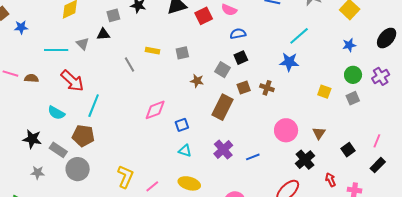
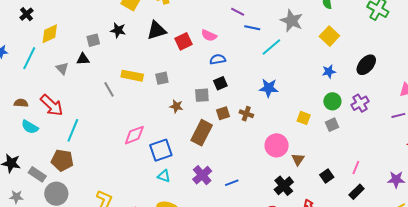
cyan line: (299, 36) -> (271, 47), moved
cyan line: (56, 50) -> (29, 58), moved, turned -65
yellow rectangle: (153, 51) -> (132, 76), size x1.5
gray square: (223, 70) -> (202, 95), turned -35
brown semicircle: (31, 78) -> (21, 103), moved
cyan semicircle: (56, 113) -> (30, 127), moved
blue square: (182, 125) -> (161, 150), size x1.6
pink circle: (286, 130) -> (277, 145), moved

